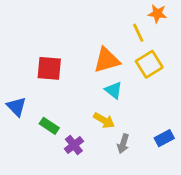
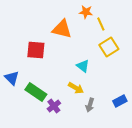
orange star: (157, 14) -> (86, 12), moved
orange triangle: (107, 60) -> (62, 29), moved, turned 30
green rectangle: (49, 126) -> (36, 92), size x1.5

